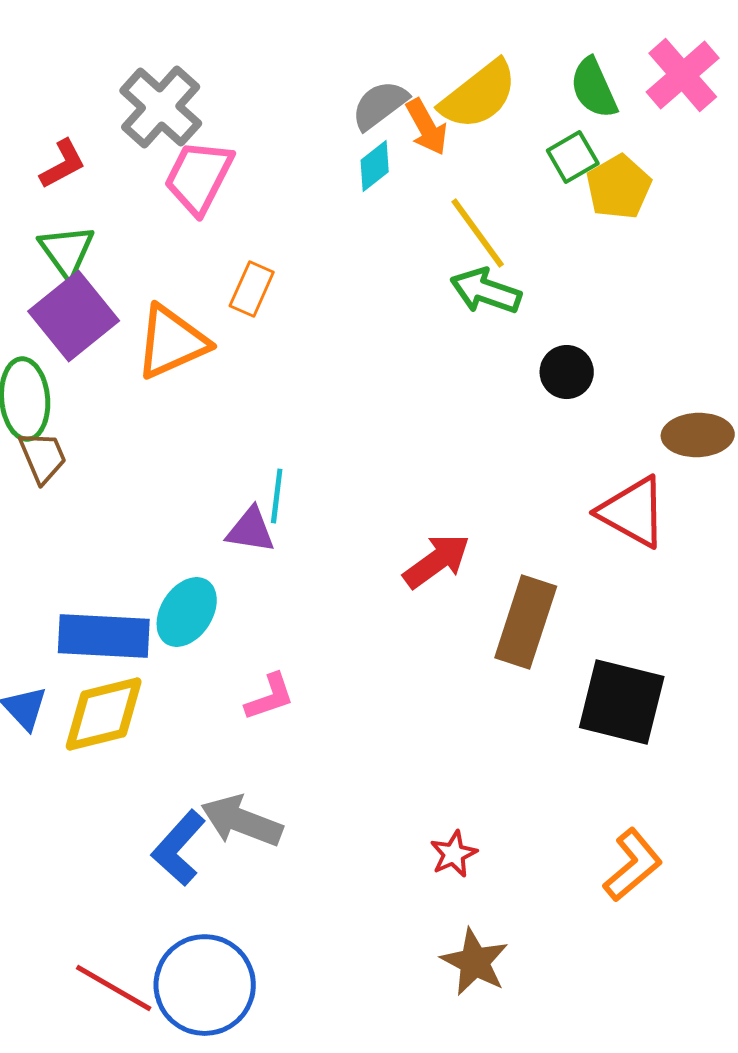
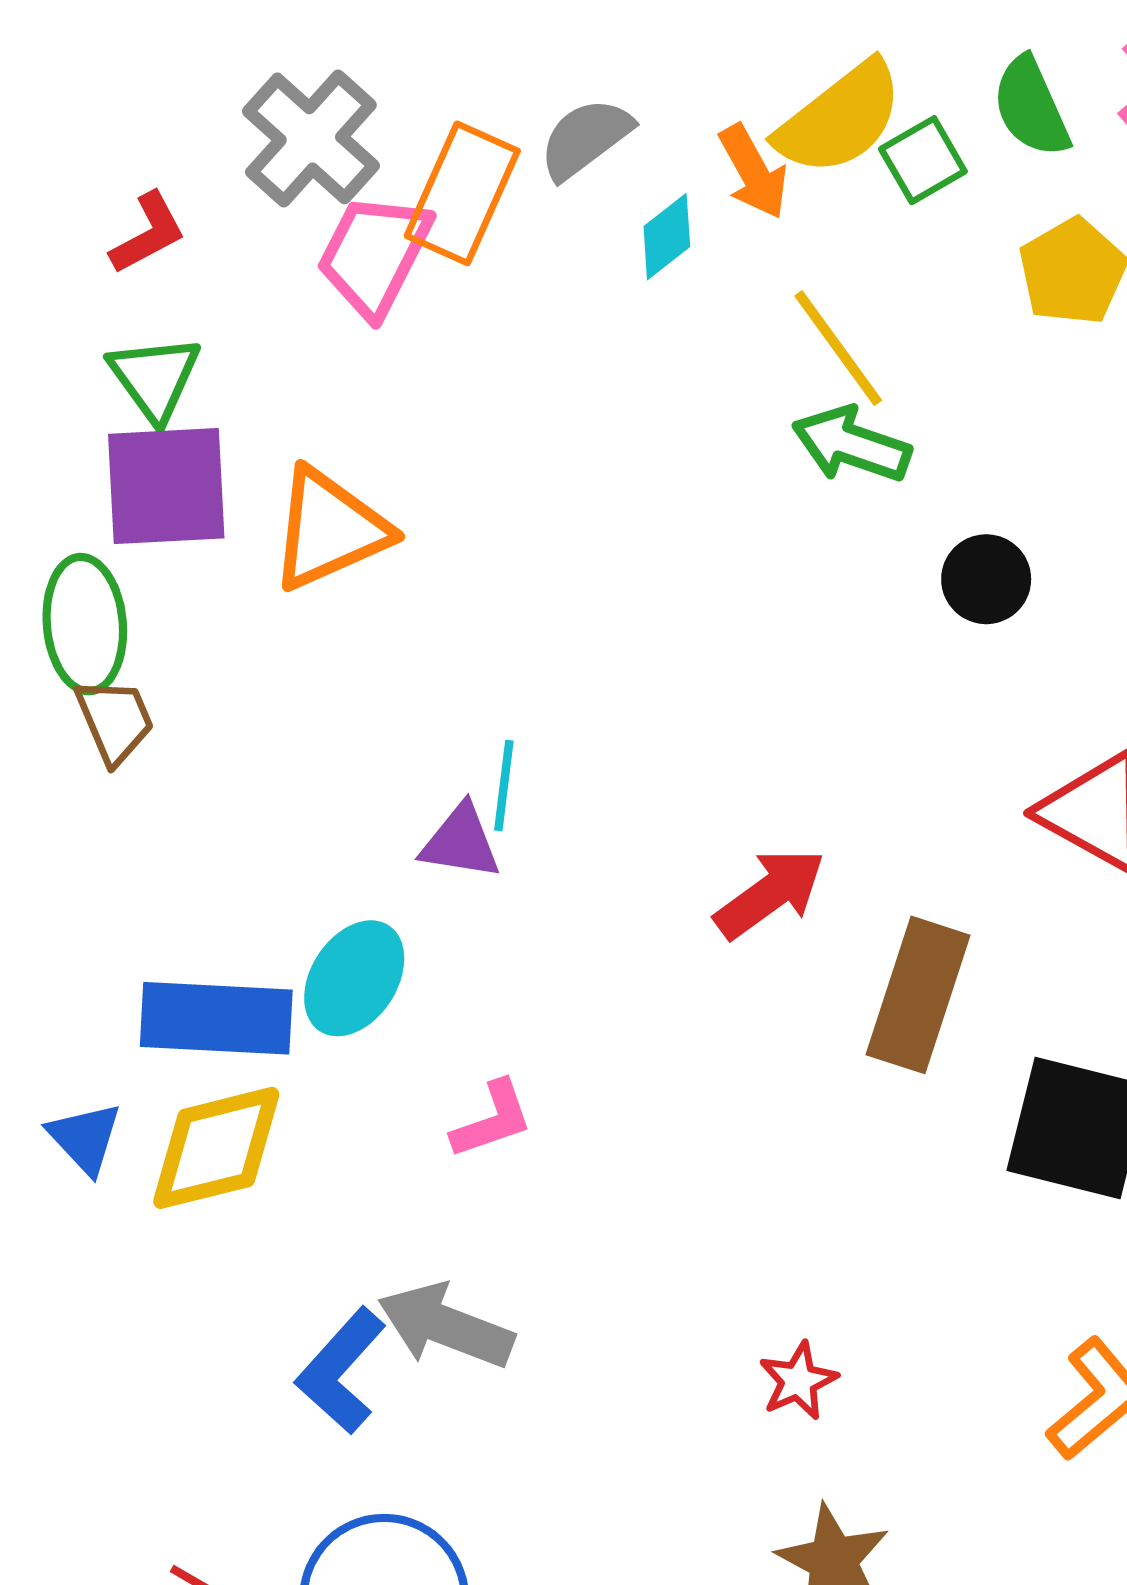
gray semicircle: (380, 105) -> (585, 138), moved
green square: (573, 157) -> (923, 160), moved
orange rectangle: (252, 289) -> (462, 193), moved, size x1.5
purple square: (74, 316) -> (166, 486), turned 36

